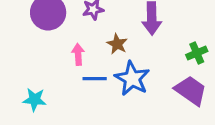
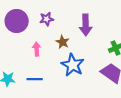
blue line: (95, 79) -> (35, 79), moved

